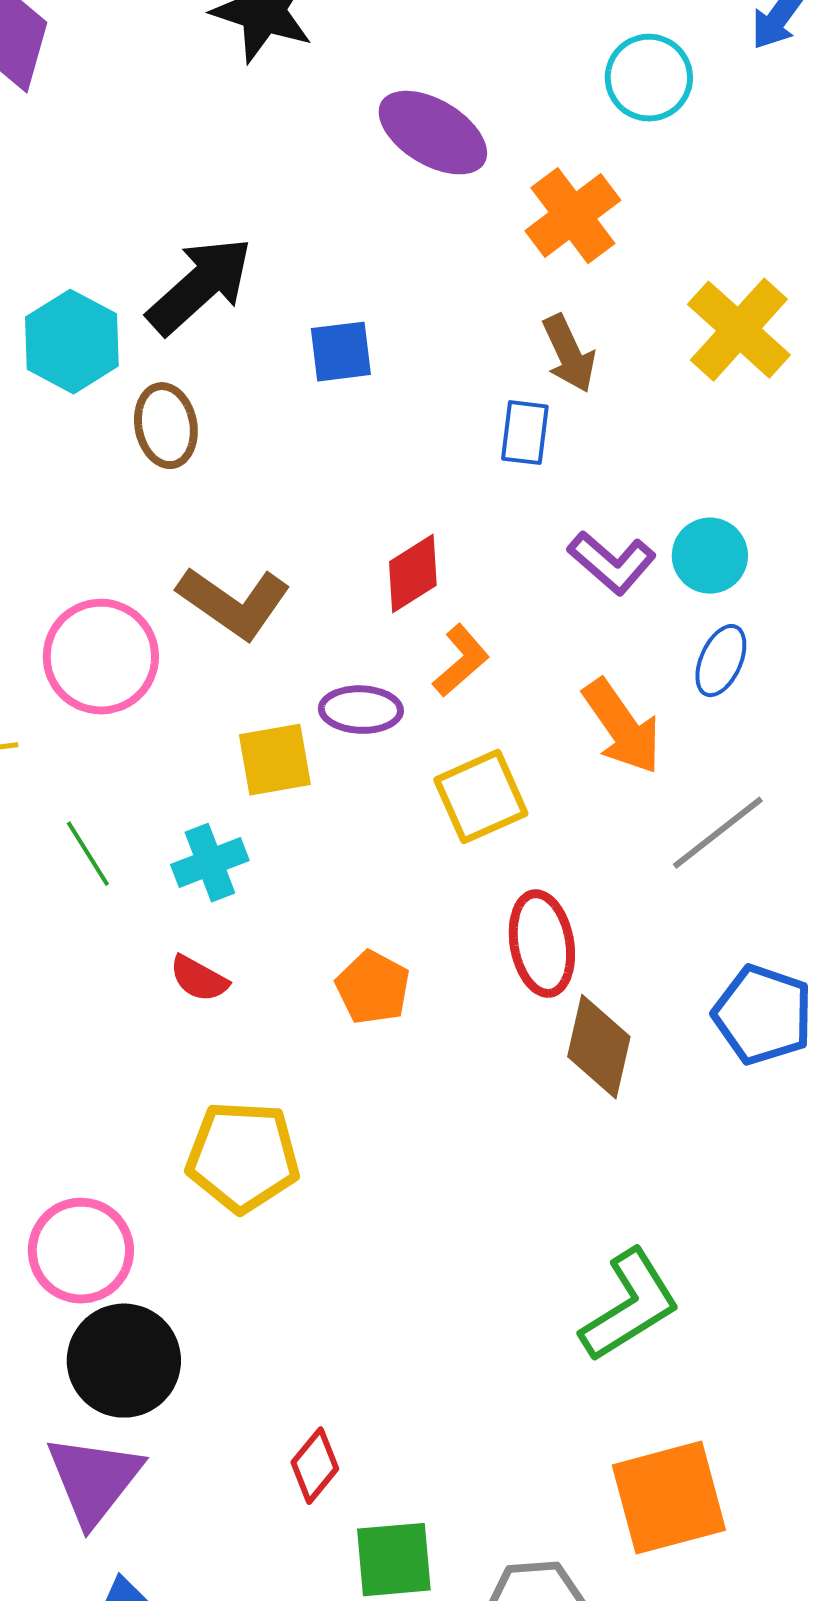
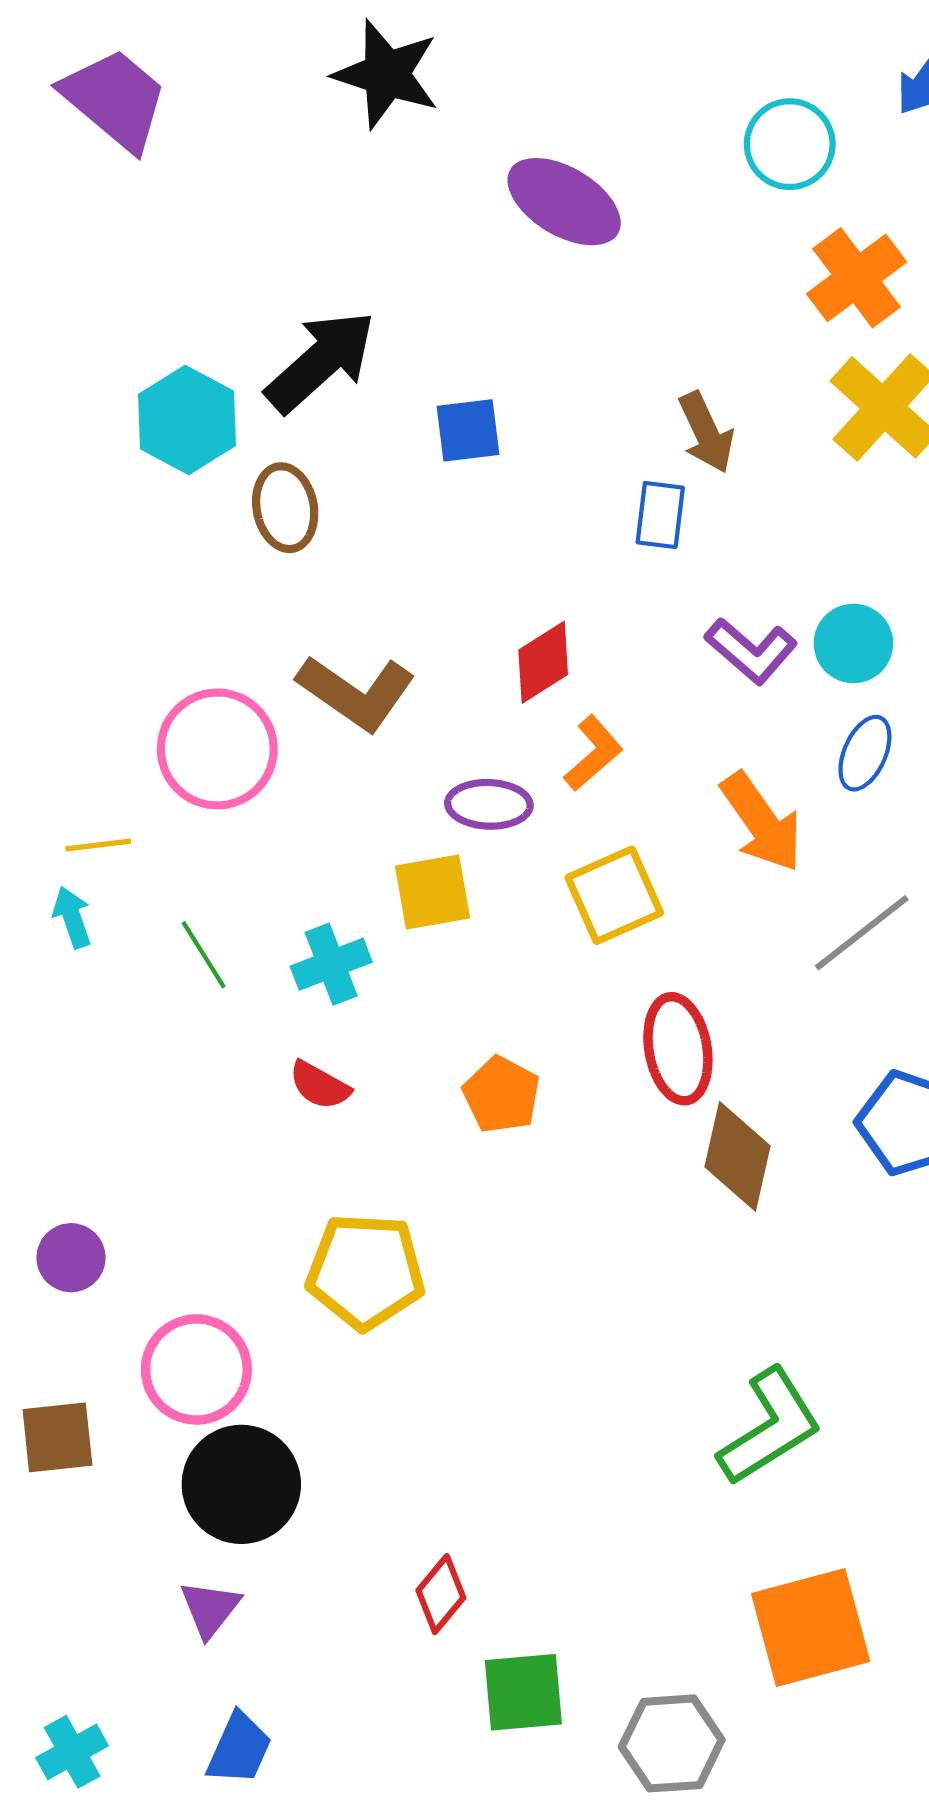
orange cross: (573, 216) -> (857, 278), moved
yellow square: (275, 760) -> (432, 892), moved
purple triangle: (94, 1480) -> (210, 1609), size x0.6

